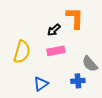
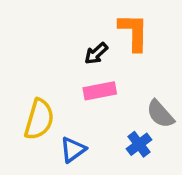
yellow semicircle: (22, 52) -> (39, 119), moved
blue cross: (78, 81) -> (139, 144), turned -32

